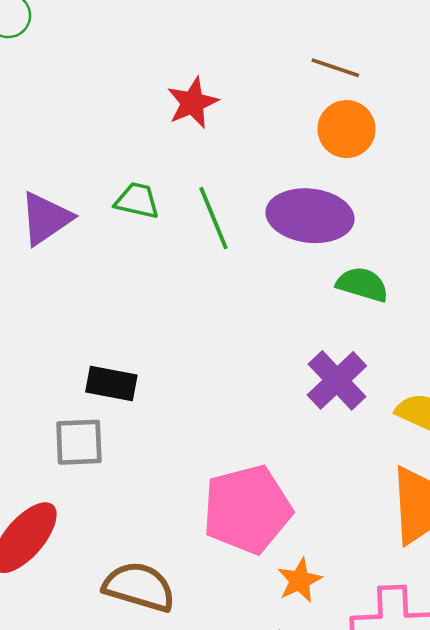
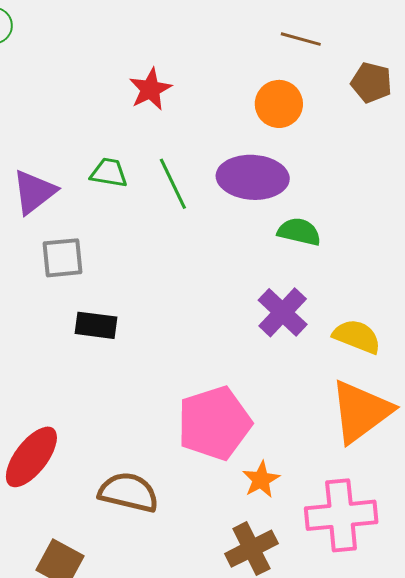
brown line: (335, 68) -> (301, 39), moved
gray square: (79, 442) -> (63, 258), moved

